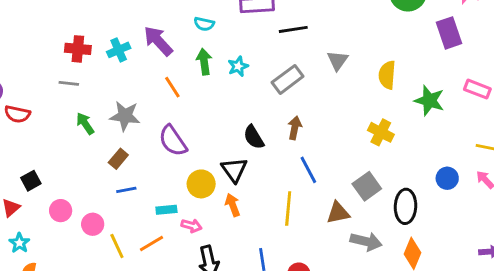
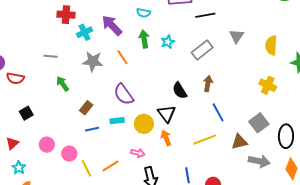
red cross: (78, 49) -> (66, 15), moved
gray star: (125, 116) -> (93, 61), moved
black square: (31, 181) -> (26, 113), moved
yellow line: (288, 209) -> (205, 140), turned 65
cyan rectangle: (166, 210) -> (117, 121), moved

